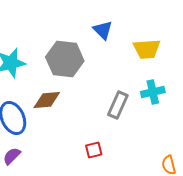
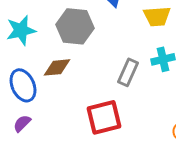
red square: (94, 150) -> (104, 117), size x2.0

